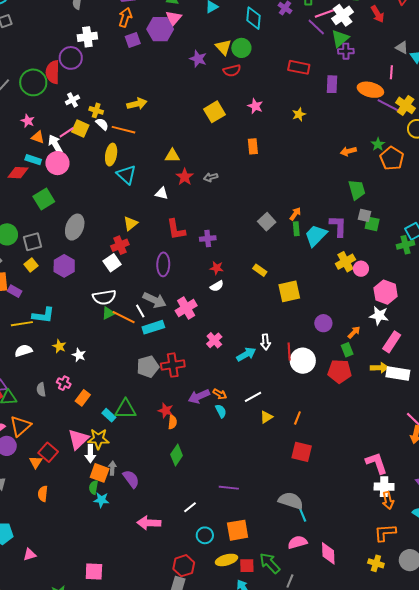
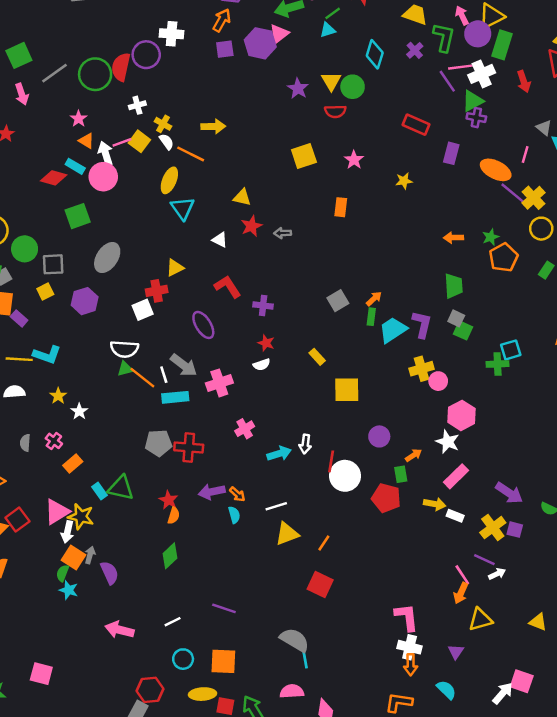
red L-shape: (176, 230) -> (228, 287), turned 145
purple ellipse: (163, 264) -> (203, 325), turned -45
white rectangle: (398, 374) -> (455, 516), size x0.6
yellow triangle: (266, 417) -> (287, 534), size x1.5

